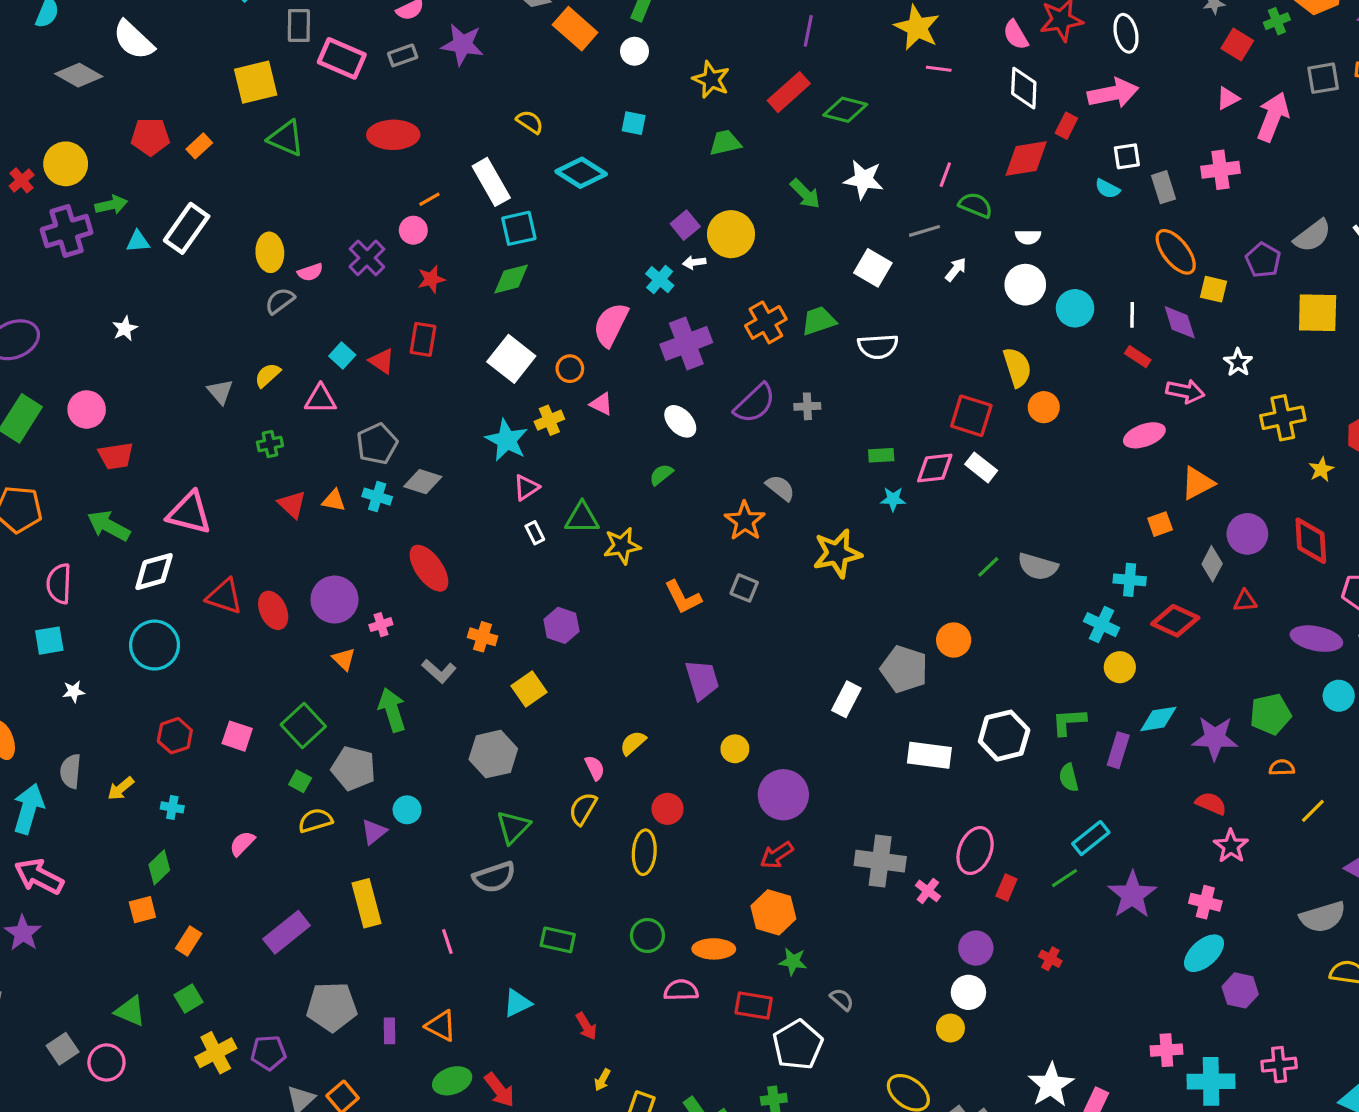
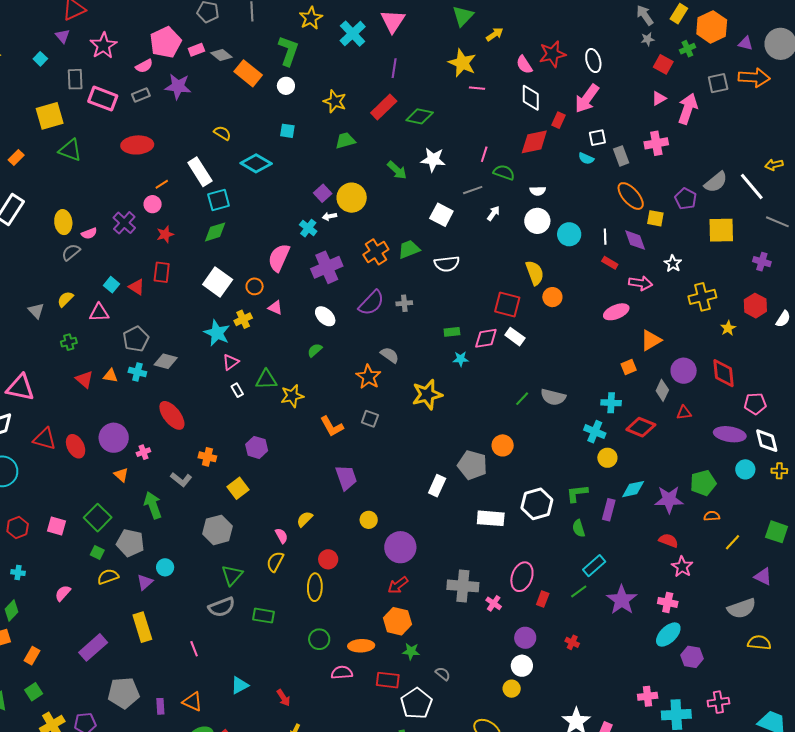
pink arrow: (1113, 93) -> (587, 98), turned 140
green rectangle: (558, 940) -> (263, 616), moved

